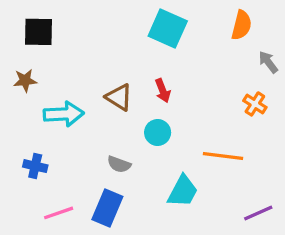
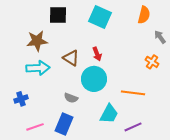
black square: (39, 32) -> (58, 15), moved
brown star: (25, 81) -> (37, 41), moved, size x1.5
cyan circle: (158, 132) -> (94, 79), size x1.6
blue cross: (35, 166) -> (21, 99), turned -32
purple line: (258, 213) -> (133, 127), moved

